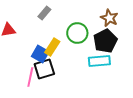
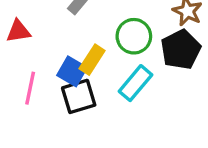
cyan rectangle: (99, 61) -> (136, 83), moved, turned -45
pink line: (30, 77) -> (30, 88), moved

